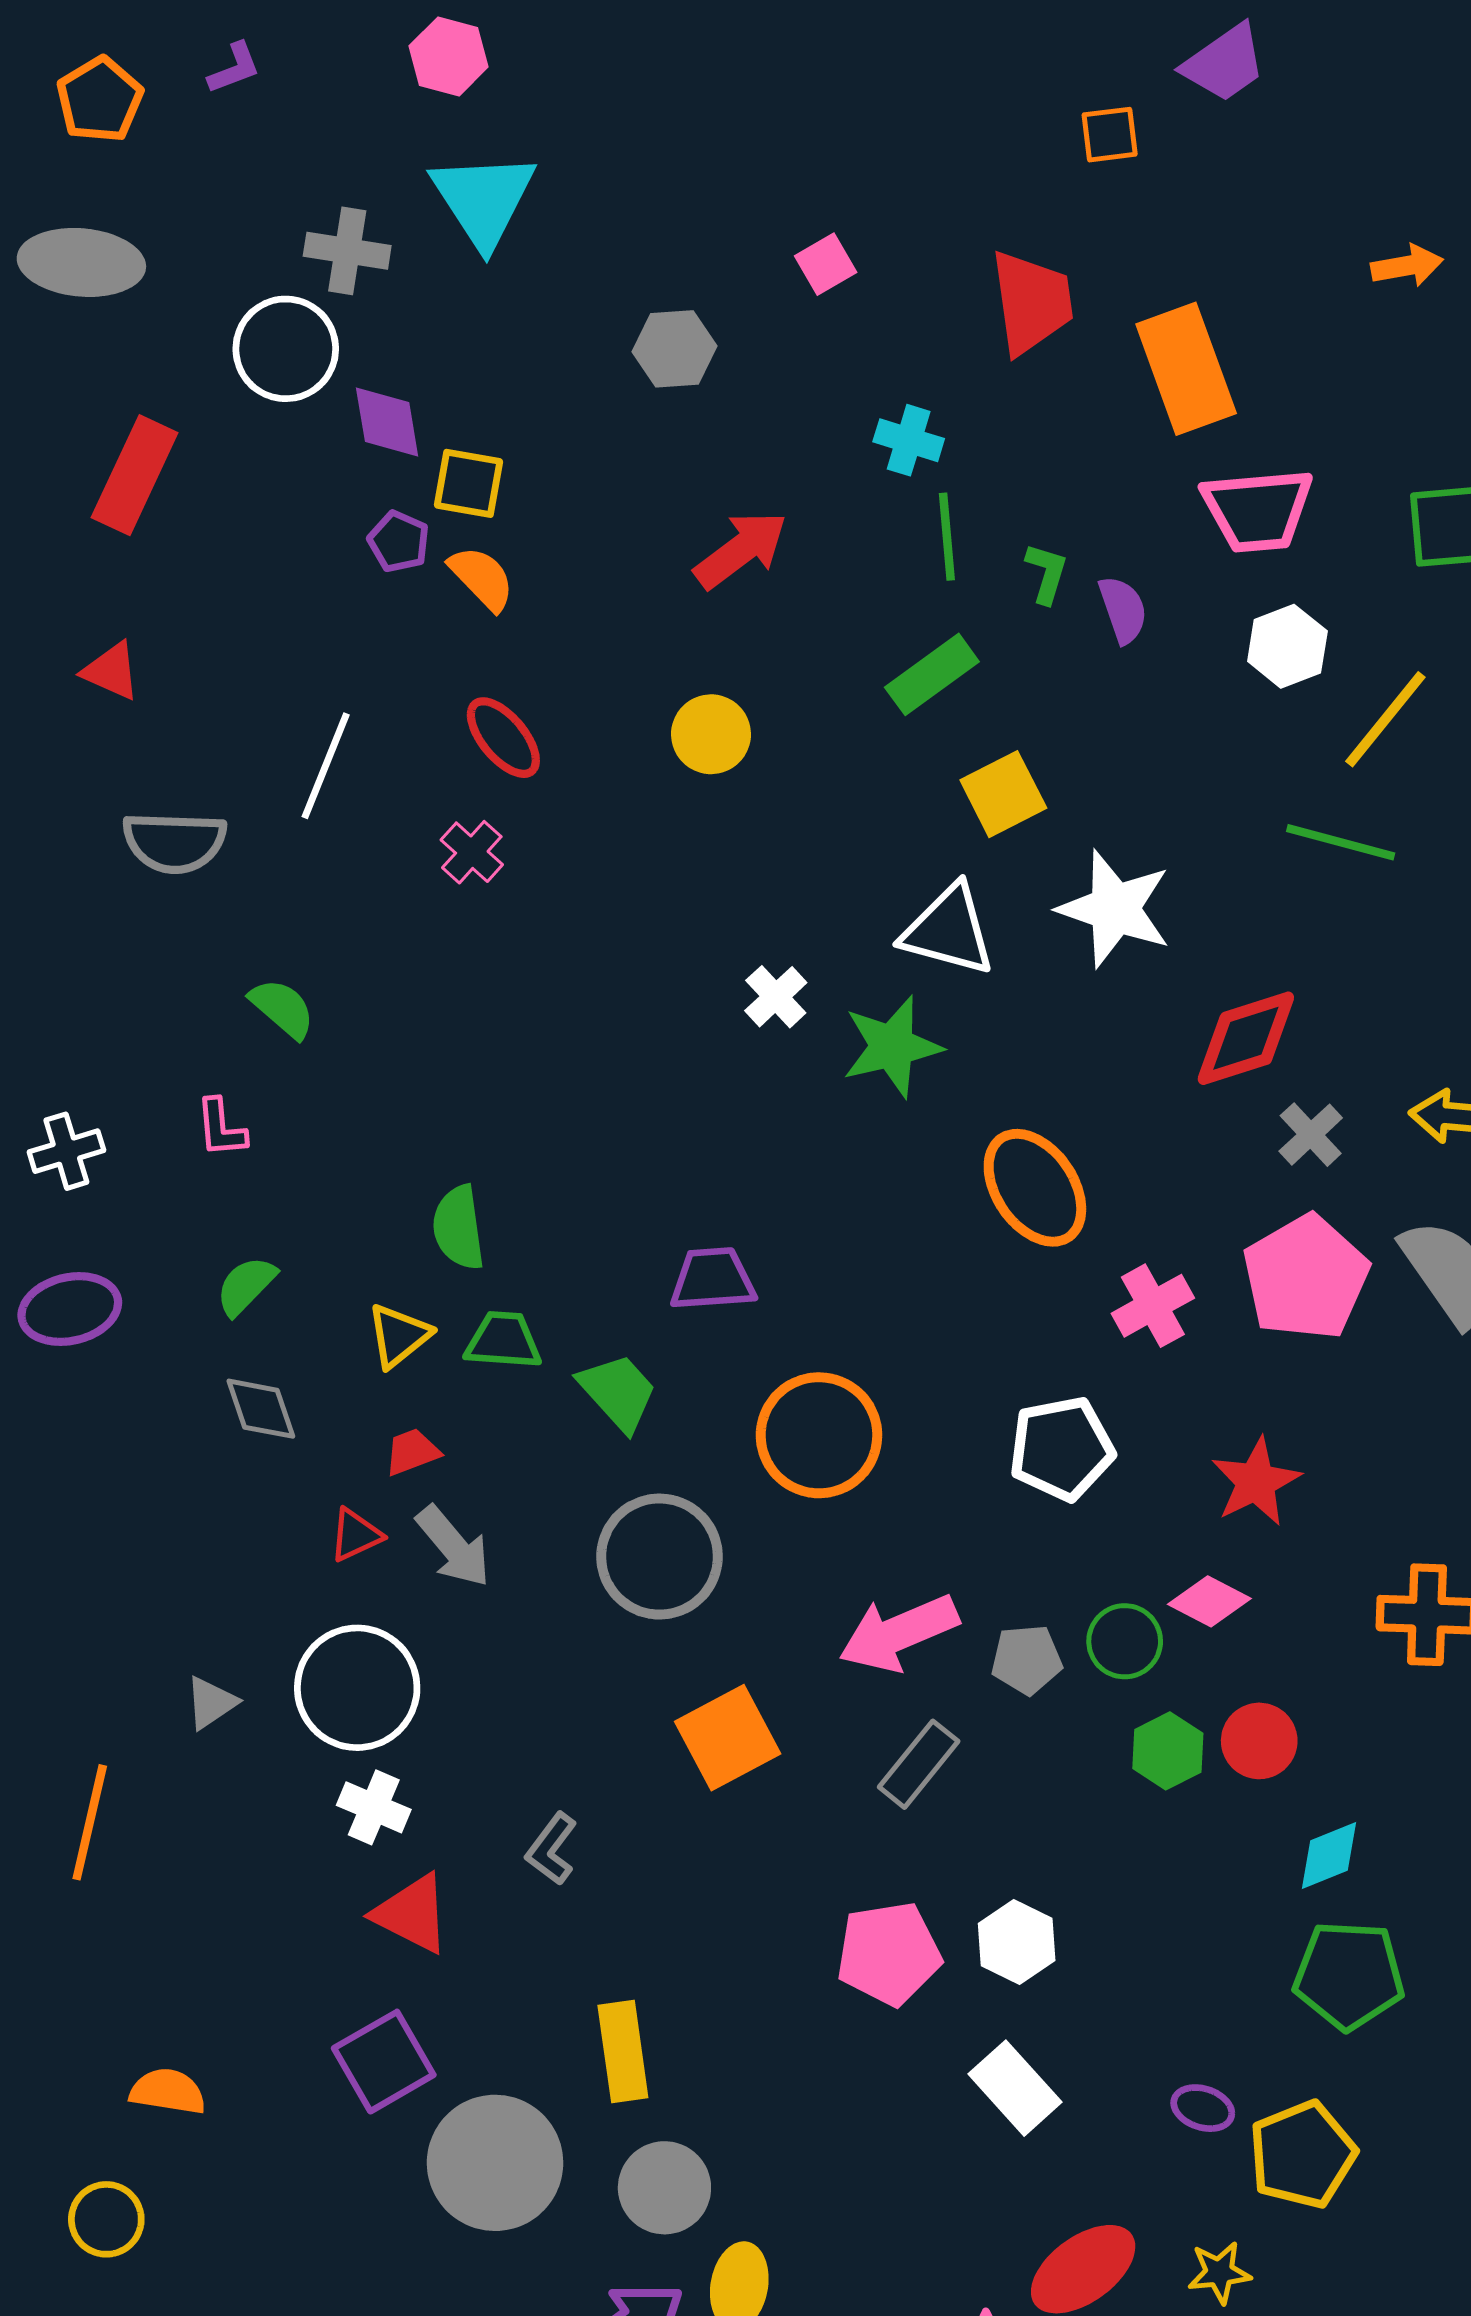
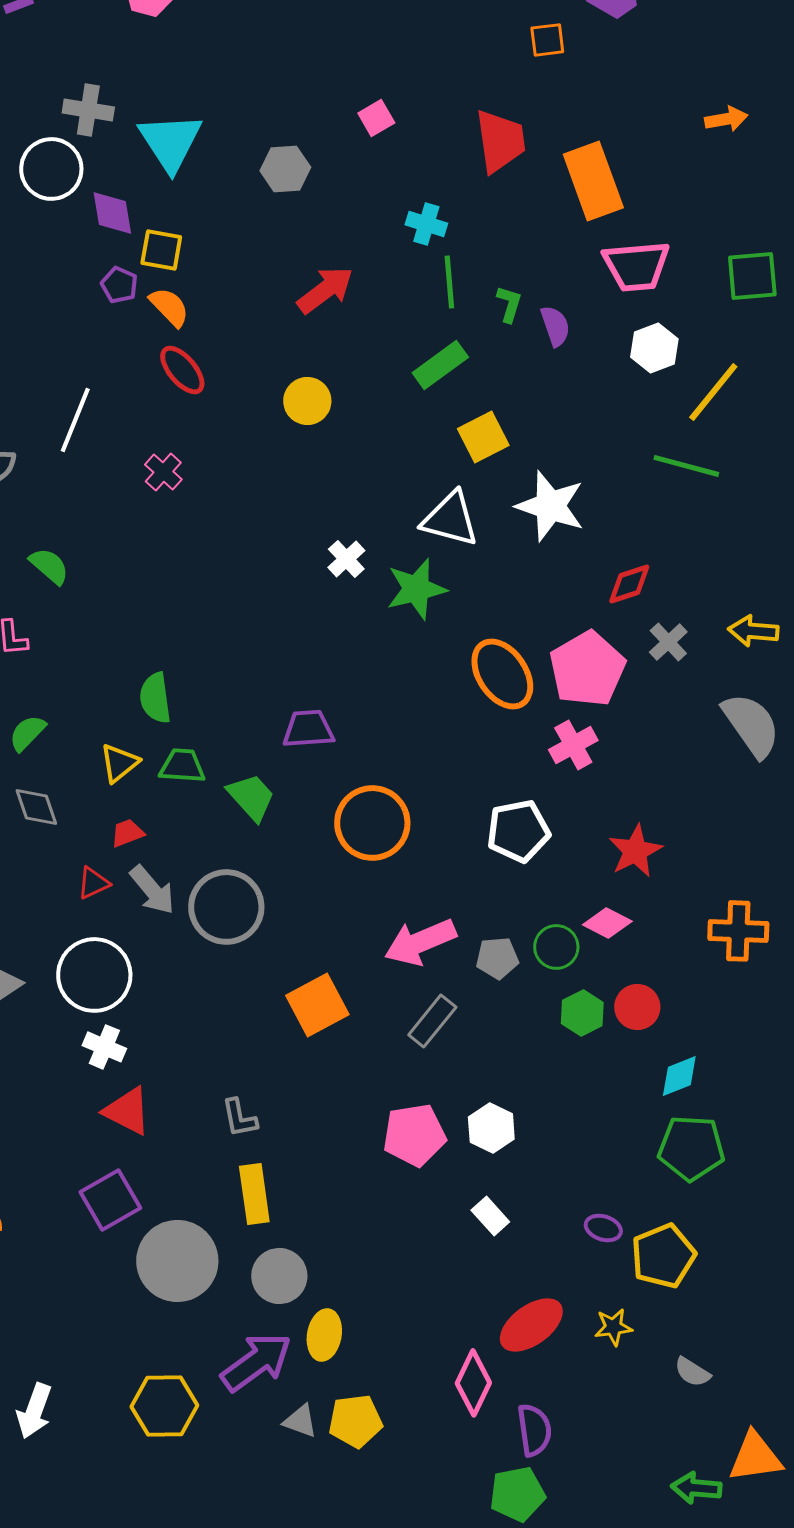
cyan triangle: (483, 199) -> (170, 142), moved
red ellipse: (503, 738) -> (182, 370), moved
red diamond: (1246, 1038) -> (629, 584), size x0.7
pink pentagon: (1306, 1277) -> (587, 669), moved
gray circle: (660, 1557) -> (226, 907), moved
gray L-shape: (552, 1849) -> (239, 1118), moved, turned -48
white rectangle: (1015, 2088) -> (490, 1216), size x0.7

